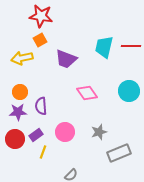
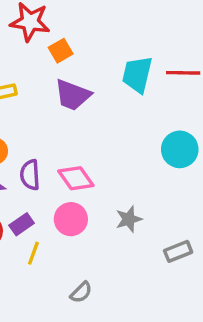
orange square: (40, 40) -> (61, 51), moved
pink diamond: (87, 93) -> (76, 178), moved
gray rectangle: (119, 153) -> (178, 251), moved, size x0.7

